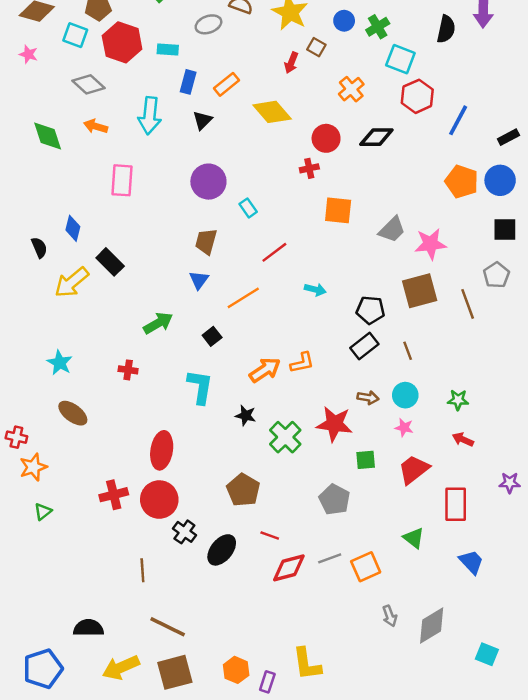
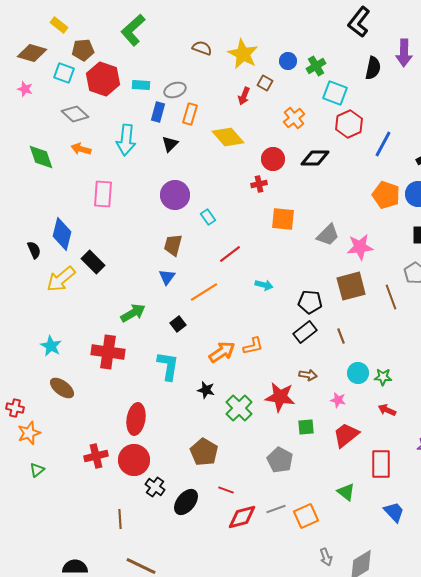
gray ellipse: (208, 24) -> (175, 90), moved
orange rectangle: (226, 84) -> (190, 114), turned -35
blue diamond: (73, 228) -> (62, 234), size x1.5
red cross: (128, 370) -> (108, 352), size x2.0
cyan circle: (405, 395) -> (358, 373), moved

